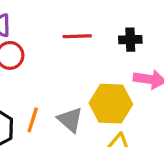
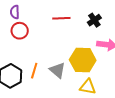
black cross: (130, 40) -> (94, 20), turned -32

